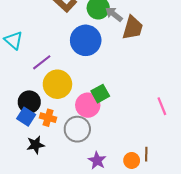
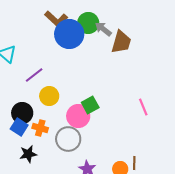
blue circle: (86, 40) -> (69, 34), moved
yellow circle: (57, 84) -> (49, 96), size x0.7
pink line: (162, 106) -> (143, 107), moved

